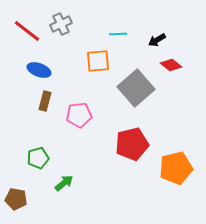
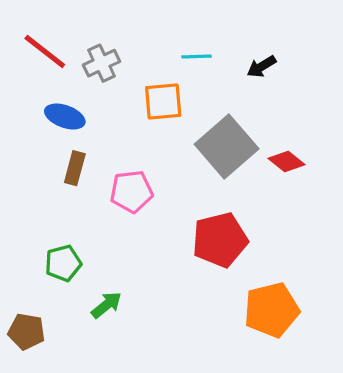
gray cross: (61, 24) -> (101, 63), moved
red diamond: (171, 65) -> (287, 161), moved
orange pentagon: (176, 168) -> (272, 310), moved

